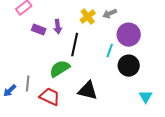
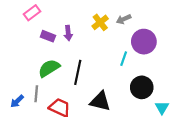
black line: (75, 45) -> (78, 72), moved
black circle: (129, 66) -> (142, 87), moved
green semicircle: (60, 69) -> (49, 68), moved

